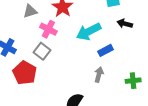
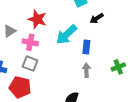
black arrow: (125, 24) -> (97, 18), turned -32
blue rectangle: (106, 50) -> (86, 47), turned -40

